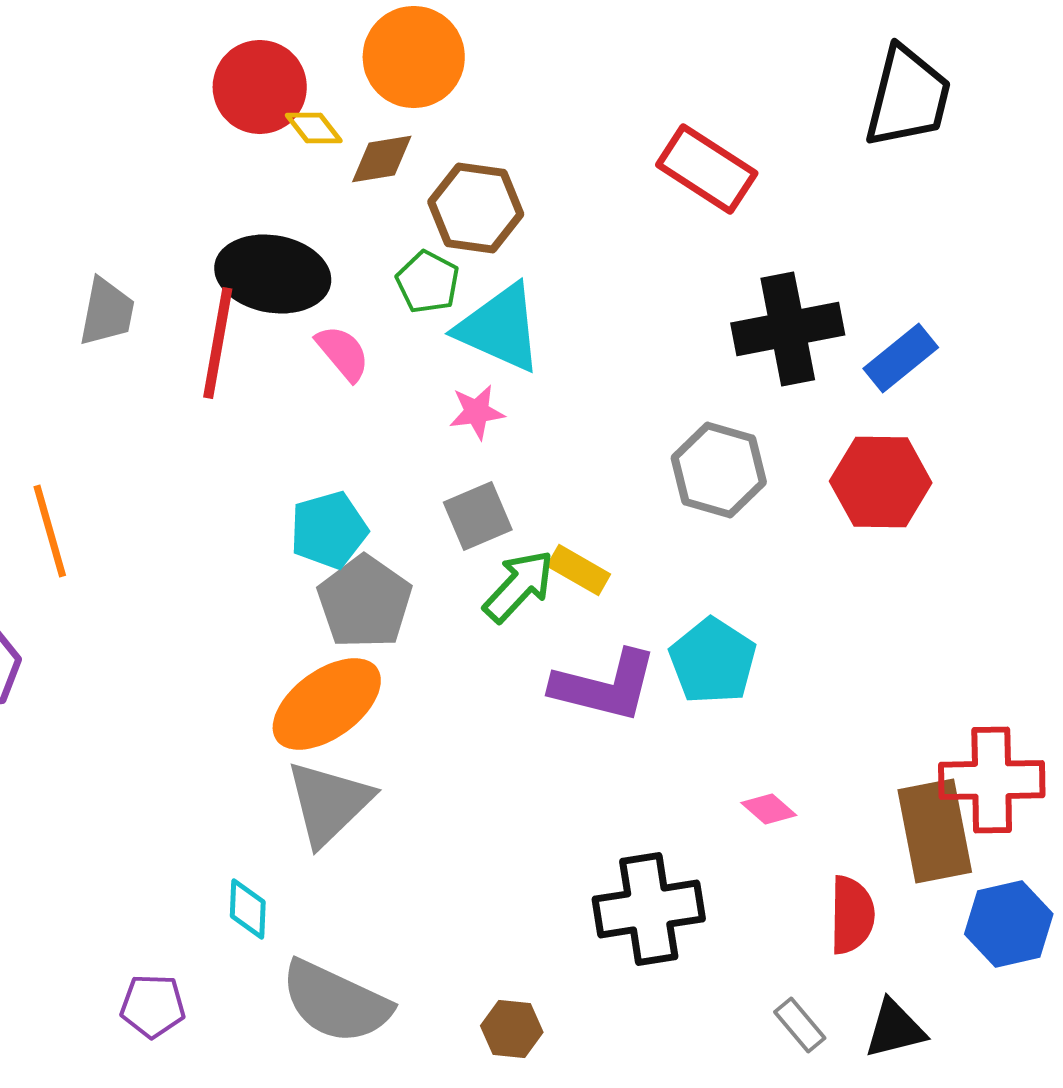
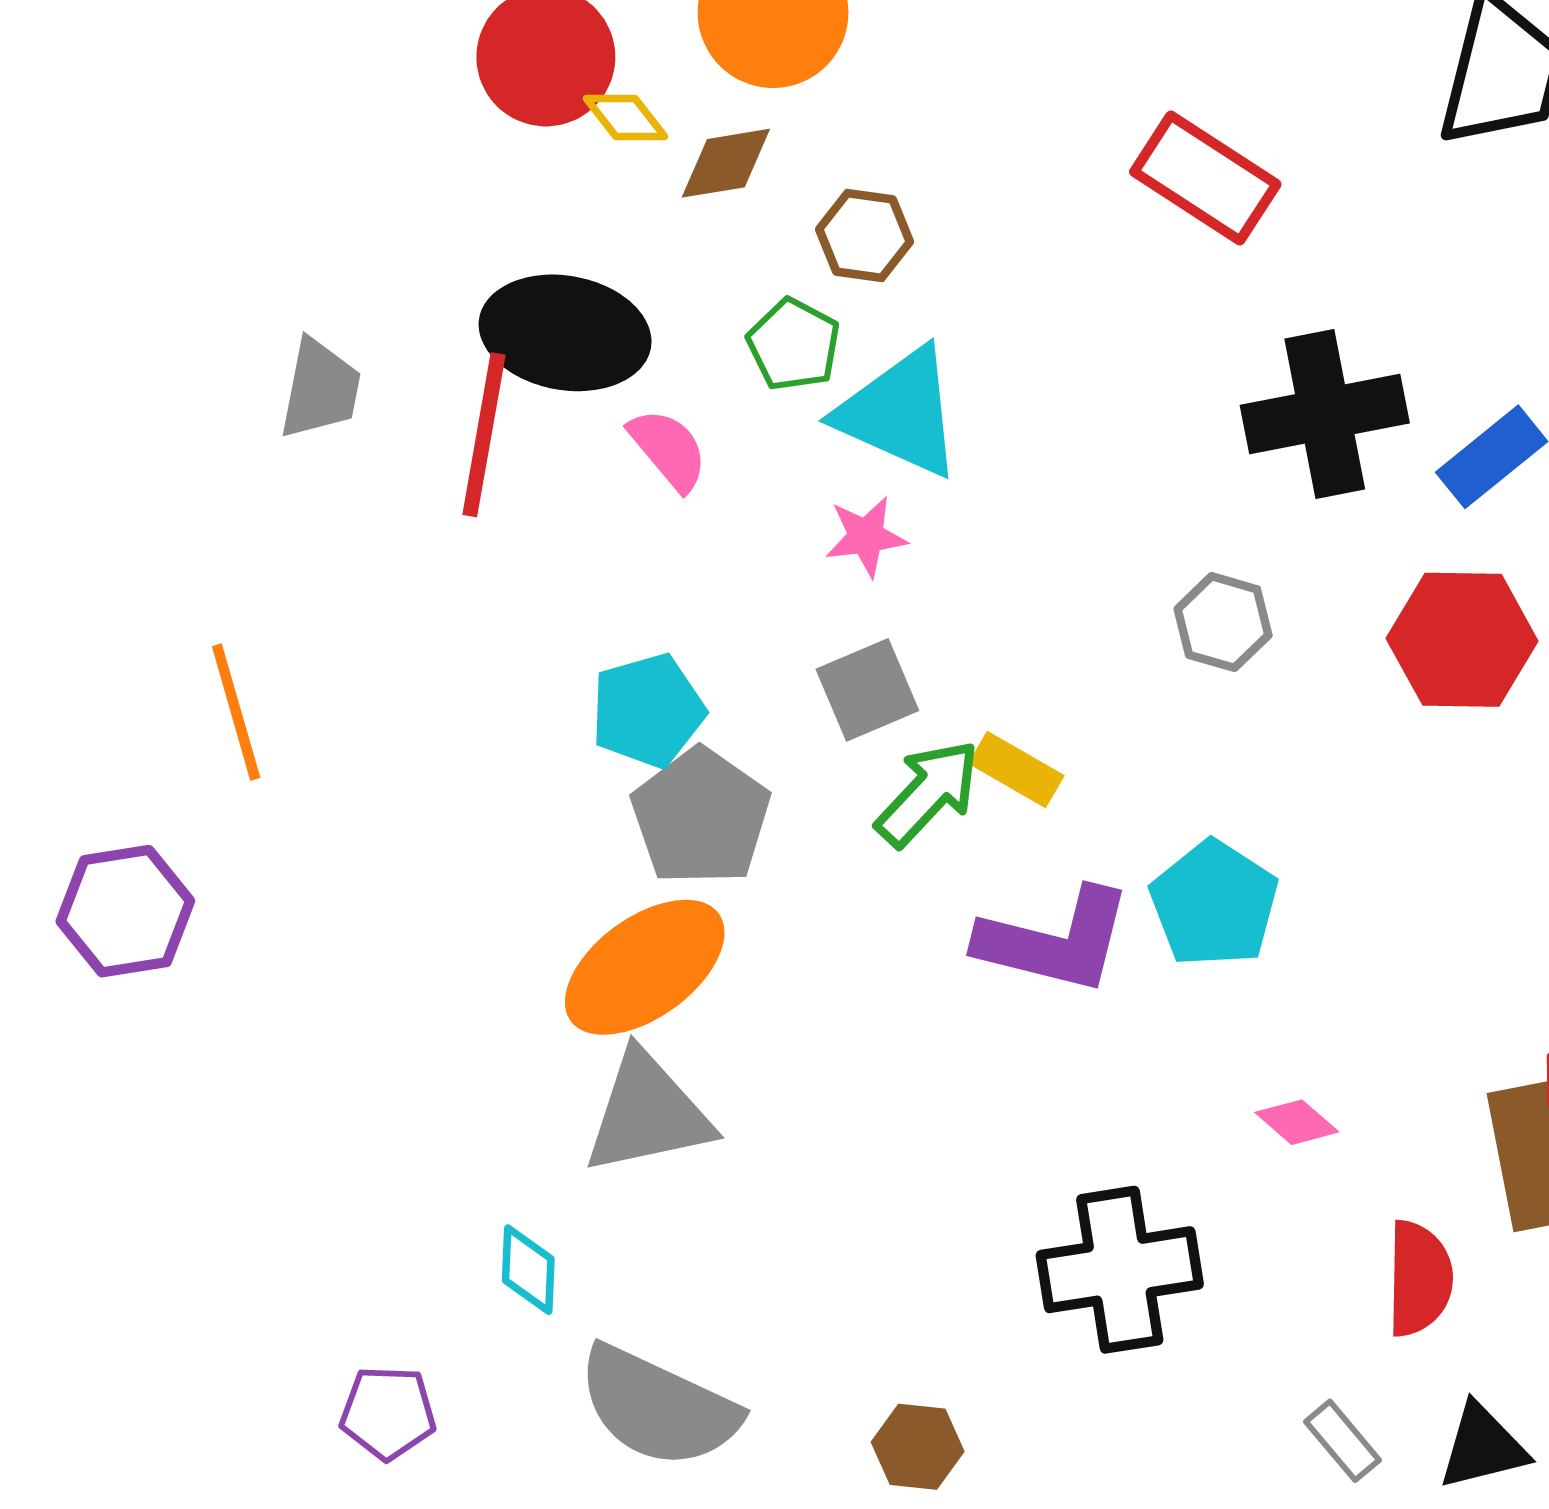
brown hexagon: (476, 208) -> (865, 236), size x0.7
gray hexagon: (719, 470) -> (1223, 622), size x0.7
gray triangle: (329, 803) -> (648, 1113), turned 32

